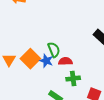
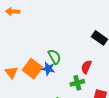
red semicircle: (65, 61) -> (86, 67), moved, turned -56

